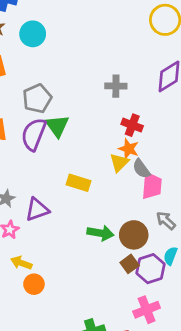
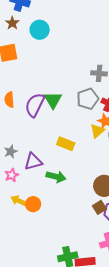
gray pentagon: (37, 98) -> (88, 99), moved
green arrow: (100, 233) -> (56, 177), moved
orange circle: (34, 284) -> (33, 204), moved

